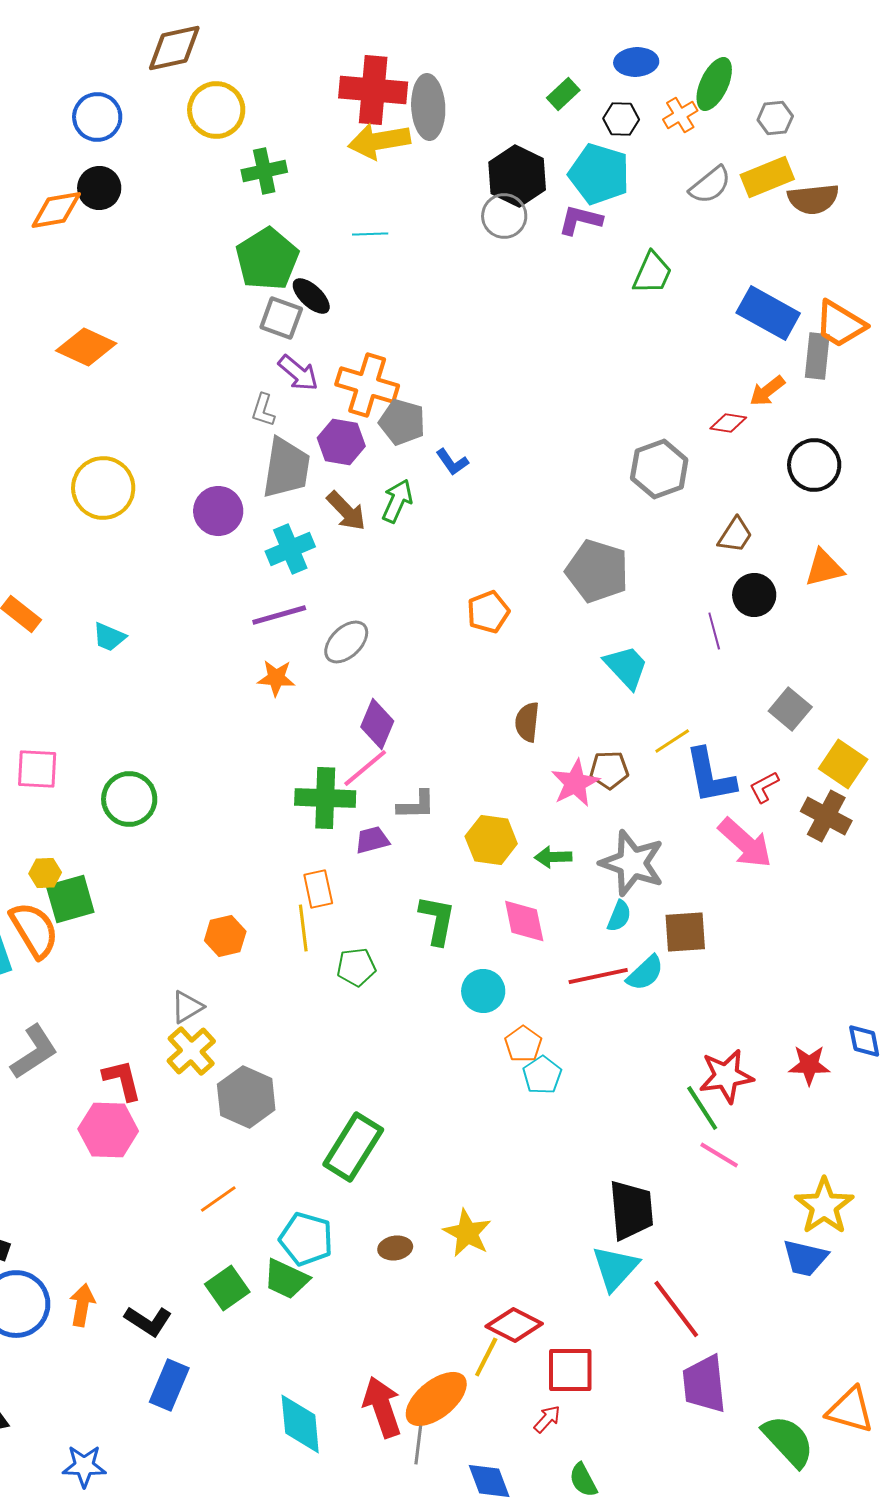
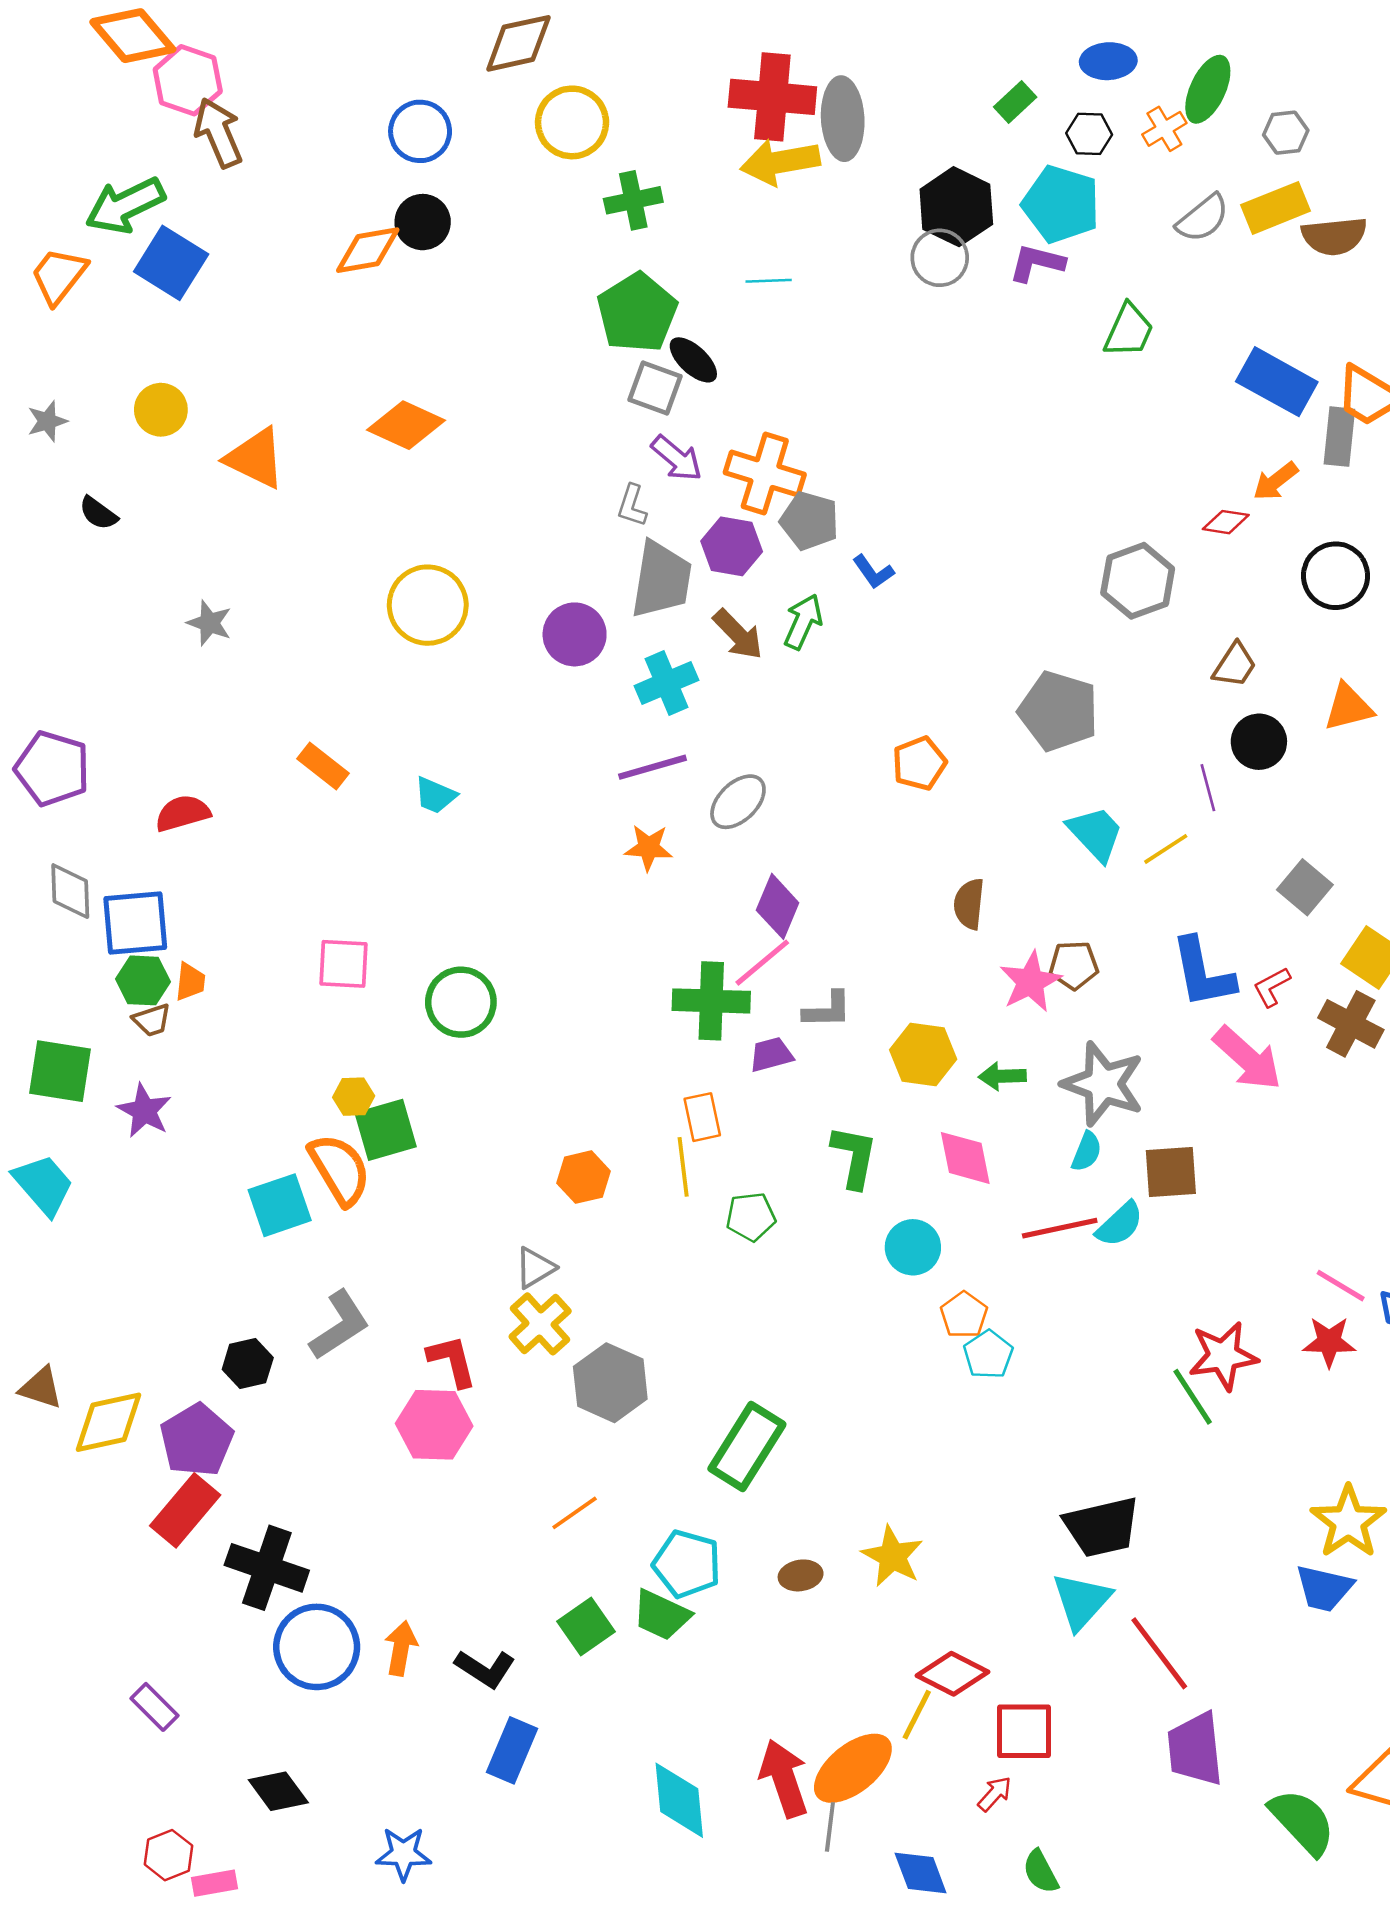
yellow line: (672, 741) -> (1166, 849), moved
pink line: (719, 1155) -> (1341, 1286), moved
black trapezoid: (631, 1210) -> (1102, 1527), turned 82

